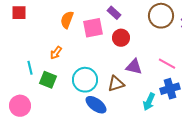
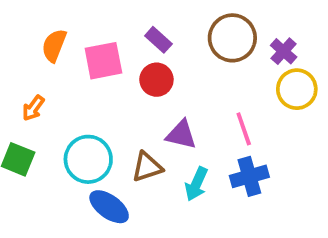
purple rectangle: (114, 13) -> (158, 40), moved
pink line: (167, 64) -> (244, 129), turned 42
cyan arrow: (149, 102) -> (196, 184), moved

